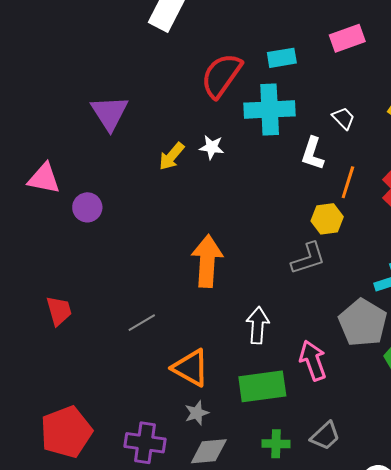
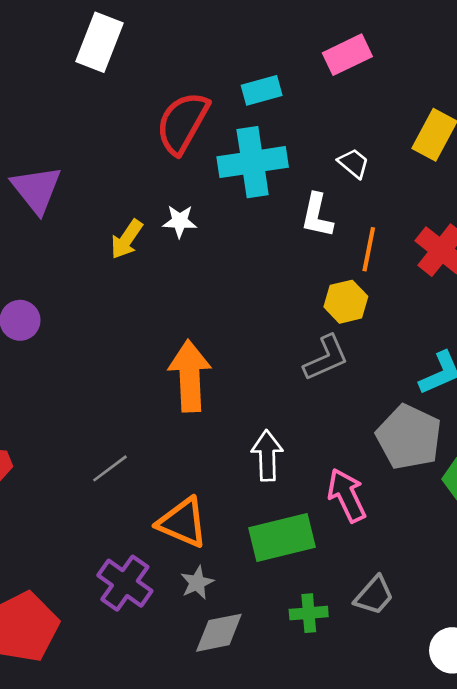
purple cross: (145, 443) -> (125, 583), moved, turned 33

